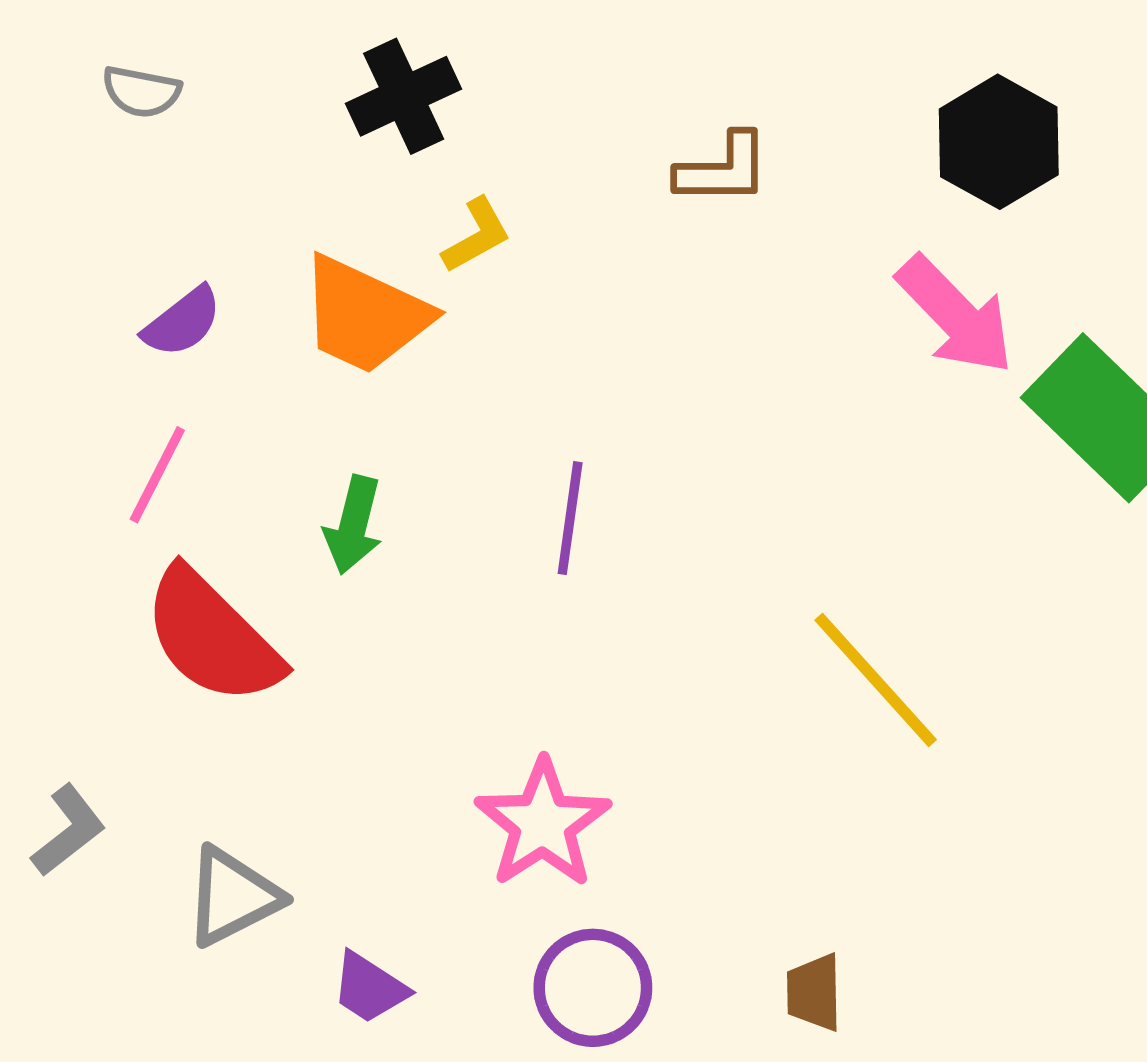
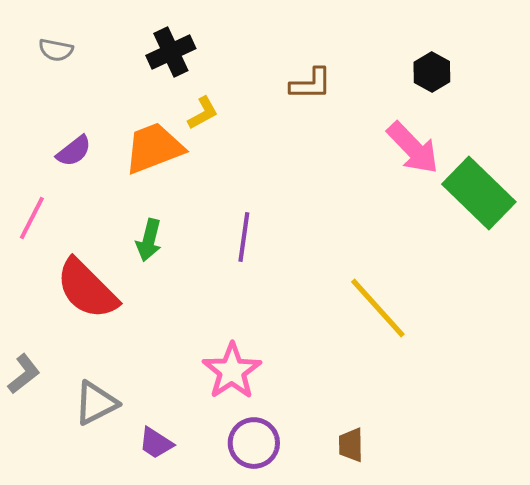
black hexagon: (999, 142) -> (432, 72), size x0.7
orange trapezoid: (365, 315) -> (154, 148), turned 134
pink line: (157, 475) -> (32, 218), moved

